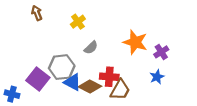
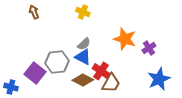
yellow cross: (78, 22) -> (83, 12), moved, turned -32
red cross: (109, 77) -> (101, 71), turned 30
blue star: (157, 77) -> (159, 79), moved, size x1.6
blue triangle: (72, 82) -> (83, 57), moved

